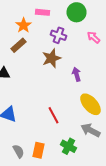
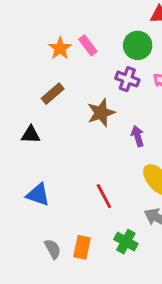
pink rectangle: (42, 12) -> (88, 45), turned 48
orange star: (24, 25) -> (60, 48), moved
purple cross: (58, 35) -> (127, 79), moved

